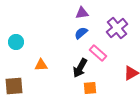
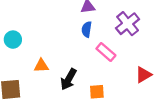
blue semicircle: (81, 33) -> (87, 29), turned -40
black arrow: (80, 68) -> (69, 79), moved

